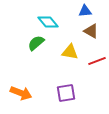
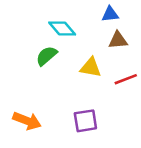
brown triangle: (91, 31) -> (118, 40), turned -35

